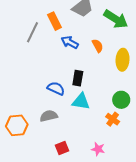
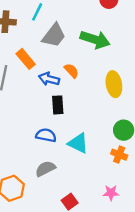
orange semicircle: (98, 46) -> (71, 71), moved
black rectangle: (78, 78) -> (58, 105), moved
cyan triangle: (81, 101) -> (78, 143), turned 30

